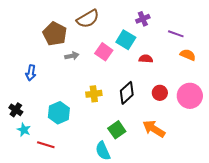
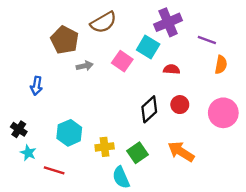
purple cross: (143, 19) -> (168, 22), size x1.6
orange semicircle: (188, 55) -> (221, 65), turned 77
red circle: (160, 93) -> (180, 105), moved
yellow cross: (94, 94) -> (105, 147), moved

